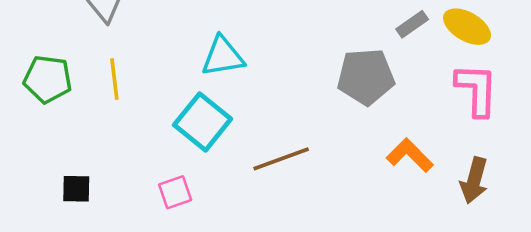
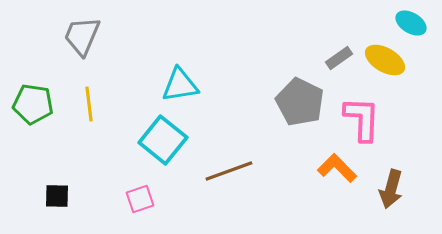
gray pentagon: (366, 77) -> (300, 102), turned 30
pink L-shape: (477, 90) -> (362, 119), moved

